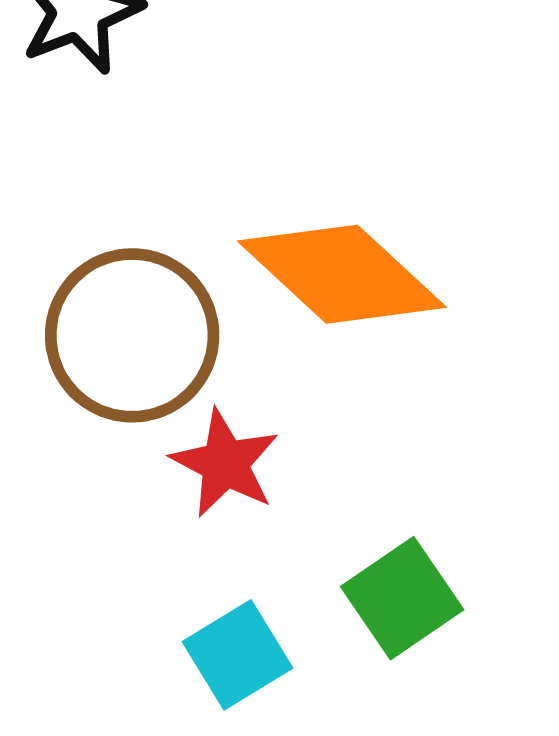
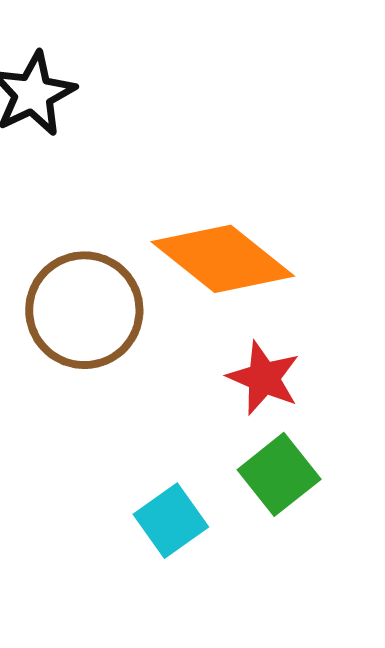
red star: (225, 463) -> (264, 378), moved

